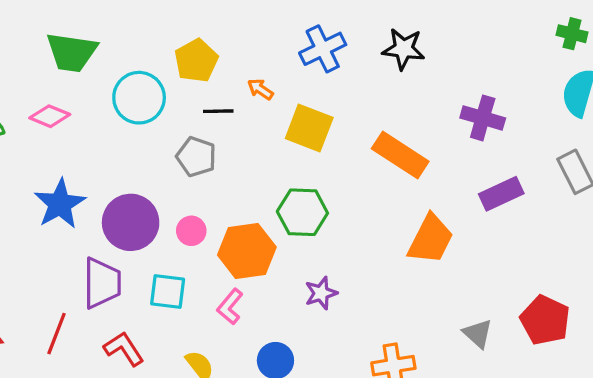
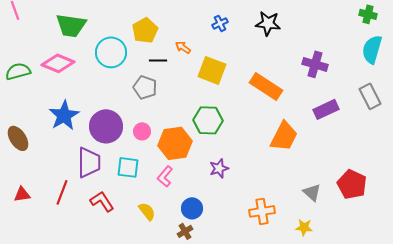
blue cross: (323, 49) -> (220, 23), size x0.6
pink diamond: (50, 116) -> (58, 63), size x1.4

